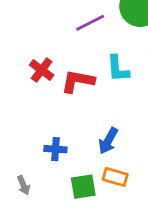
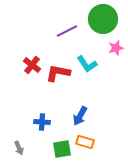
cyan L-shape: (118, 69) -> (87, 64), turned -30

